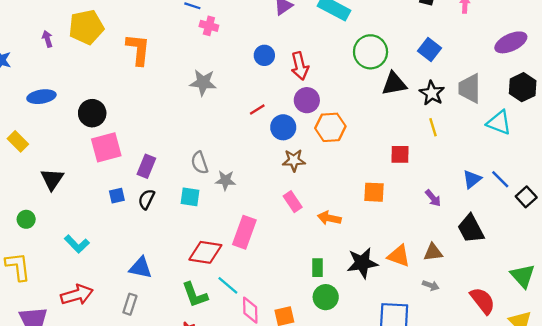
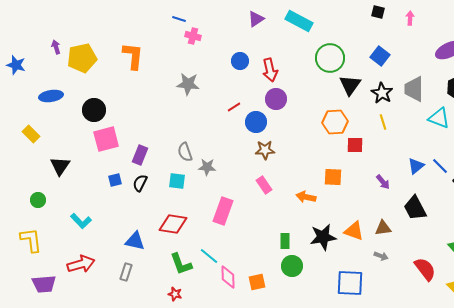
yellow pentagon: (86, 27) -> (82, 58), moved
black triangle: (394, 84) -> (350, 85), turned -45
orange hexagon: (330, 127) -> (335, 122), moved
orange arrow: (329, 218) -> (306, 197), moved
red diamond: (205, 252) -> (173, 224), moved

